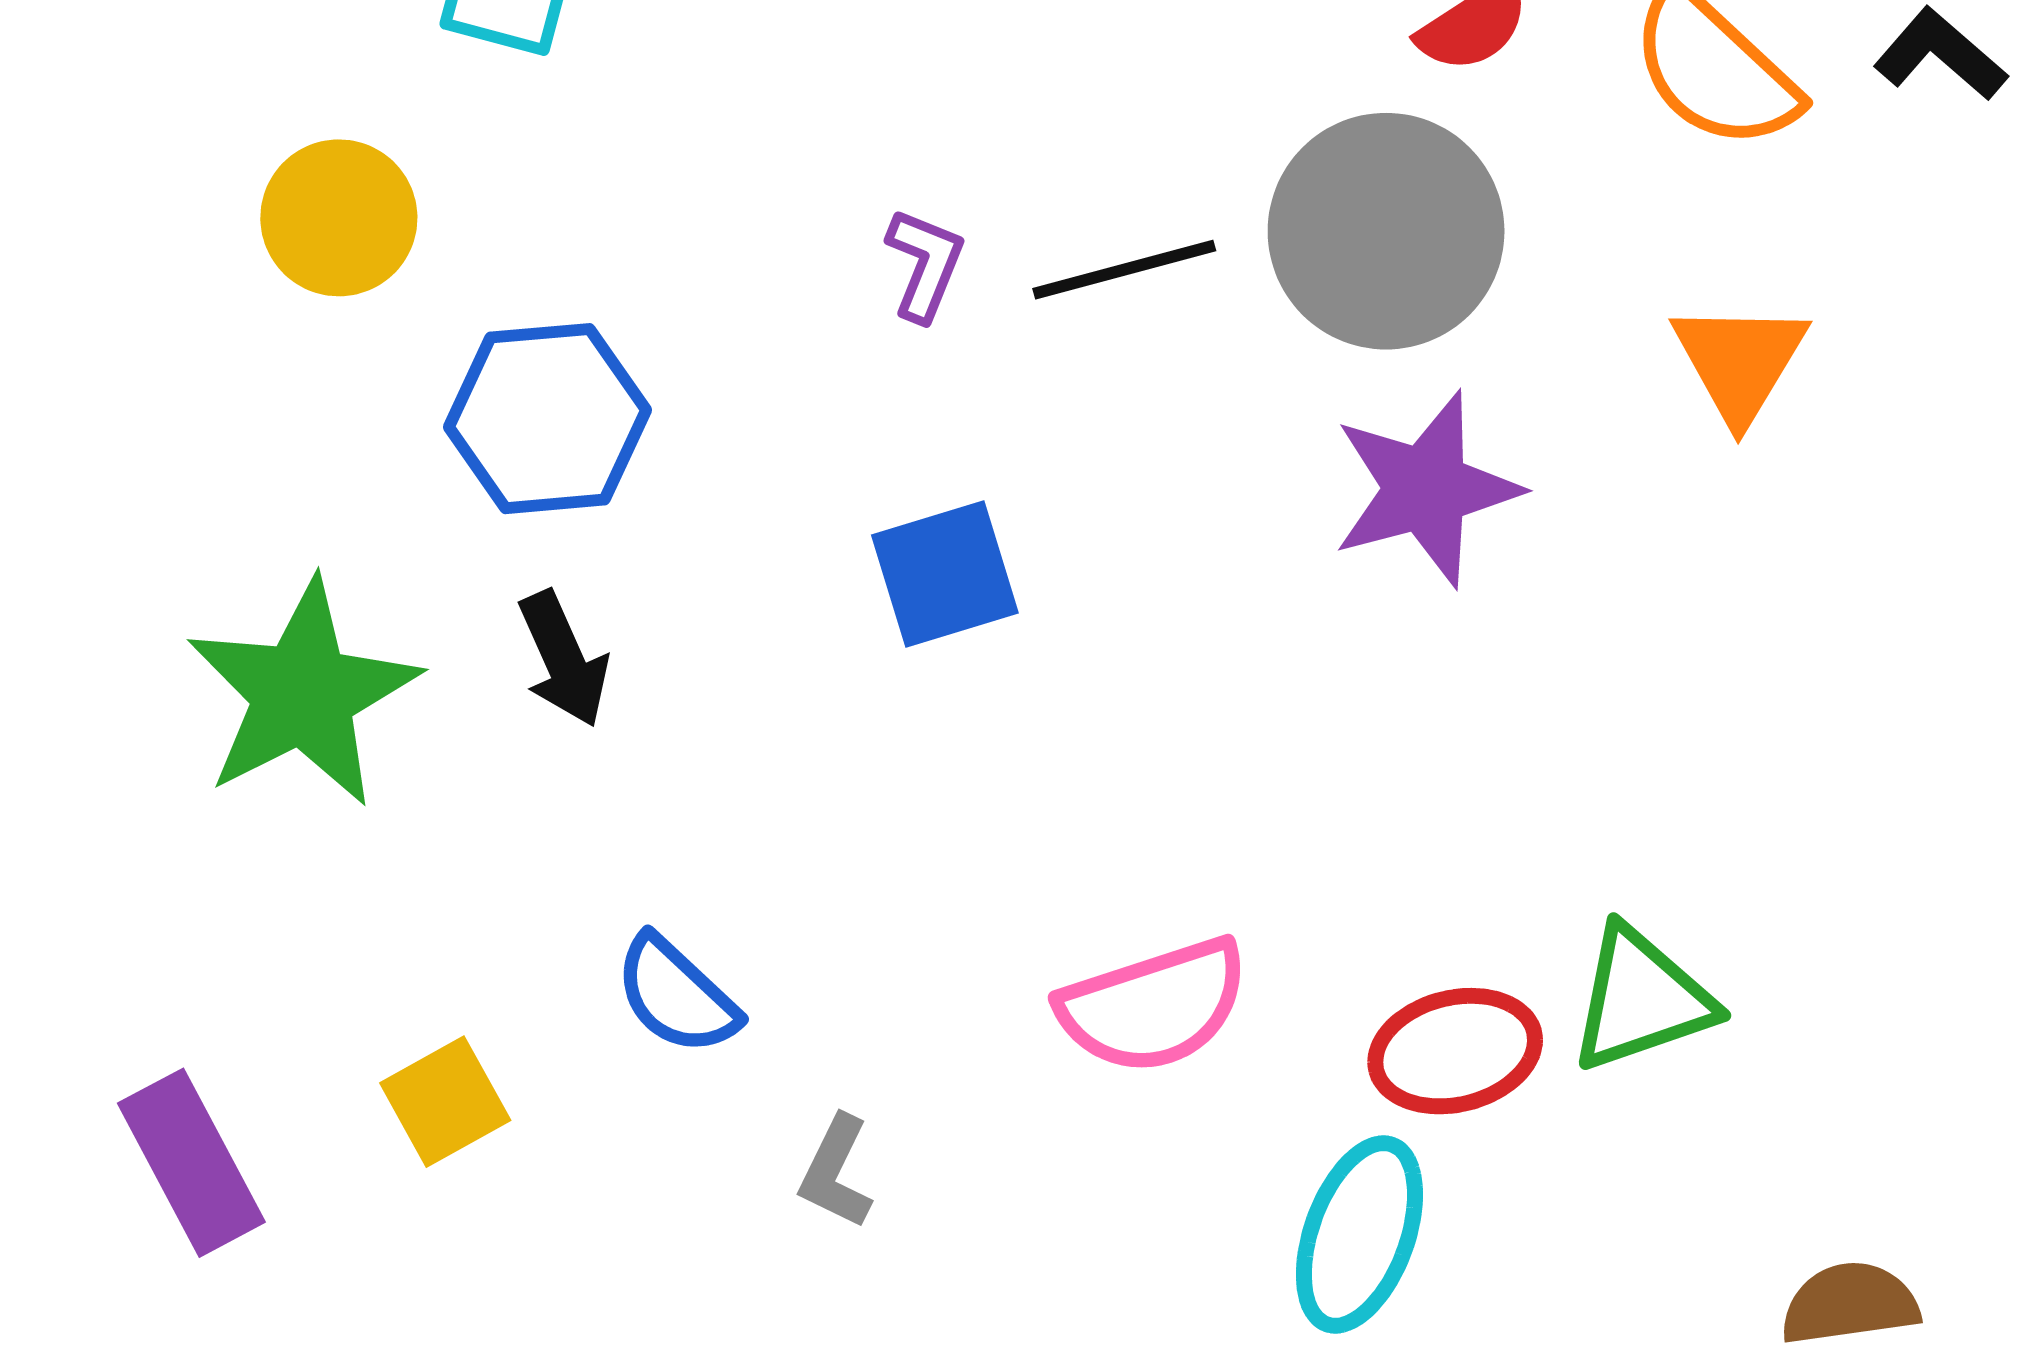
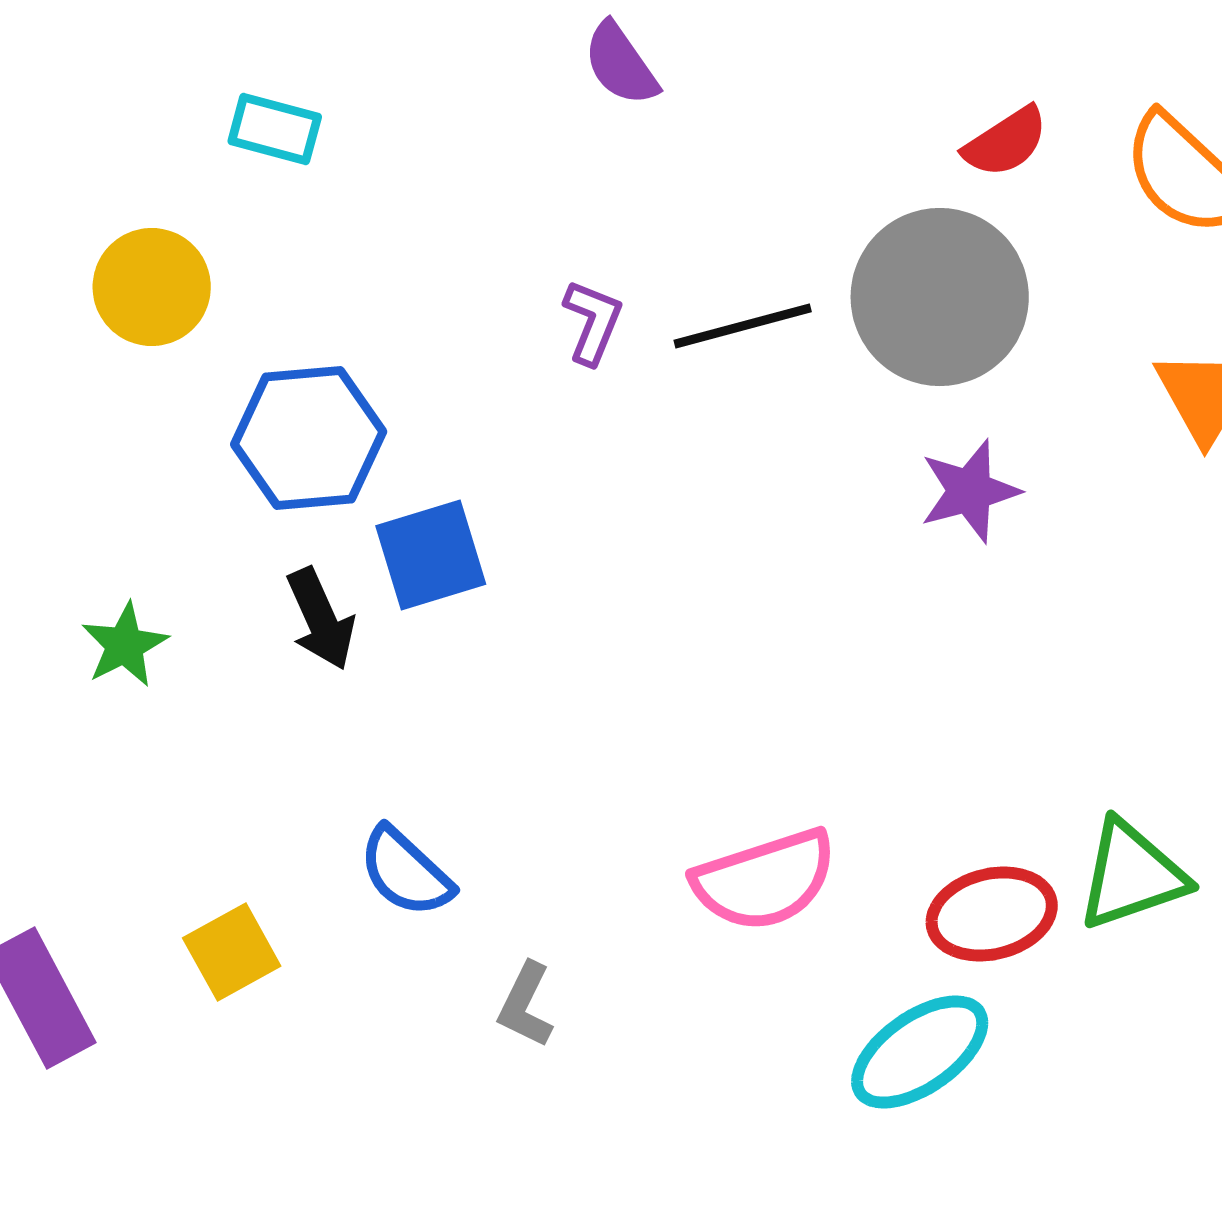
purple star: (1426, 489) -> (970, 491), size x0.7
blue square: (945, 574) -> (431, 555), moved
green star: (303, 694) -> (125, 645), size x0.5
cyan ellipse: (1359, 1234) -> (920, 1052), turned 35

